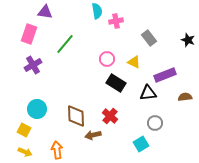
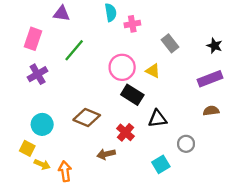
purple triangle: (45, 12) -> (62, 14), moved
pink circle: (107, 59) -> (122, 67), size x1.5
purple rectangle: (165, 75) -> (210, 79), moved
black triangle: (148, 93) -> (157, 119), moved
brown diamond: (76, 116) -> (87, 118), moved, turned -65
gray circle: (155, 123) -> (186, 144), moved
yellow arrow: (25, 152) -> (42, 164), moved

